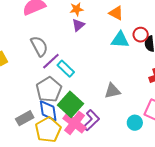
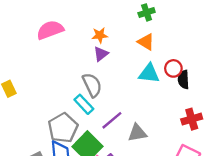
gray semicircle: (39, 46) -> (92, 85), moved
purple line: (51, 61) -> (112, 120), moved

